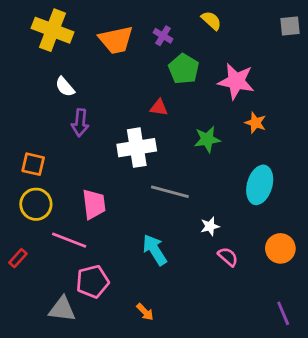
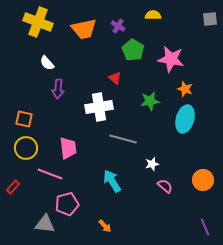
yellow semicircle: (211, 21) -> (153, 15), turned -42
red triangle: (159, 108) -> (115, 78), turned 32
cyan ellipse: (260, 185) -> (185, 119), moved

